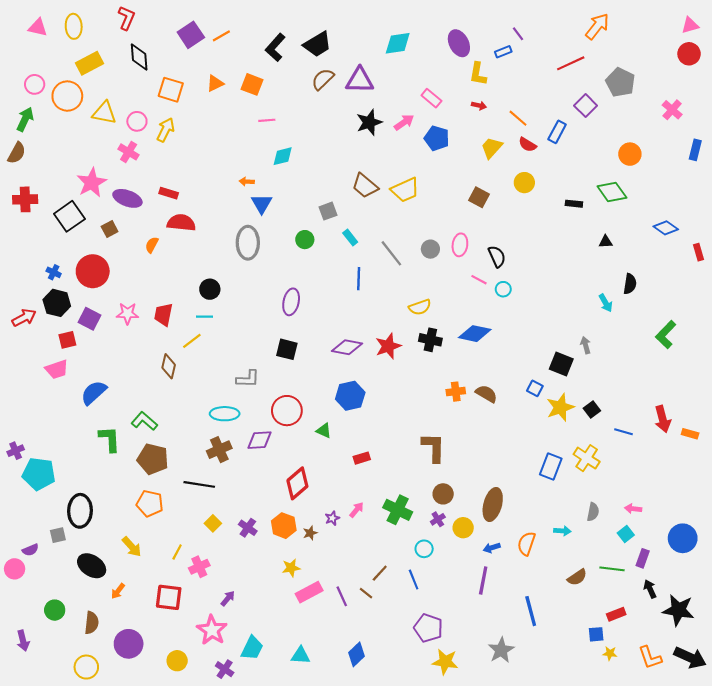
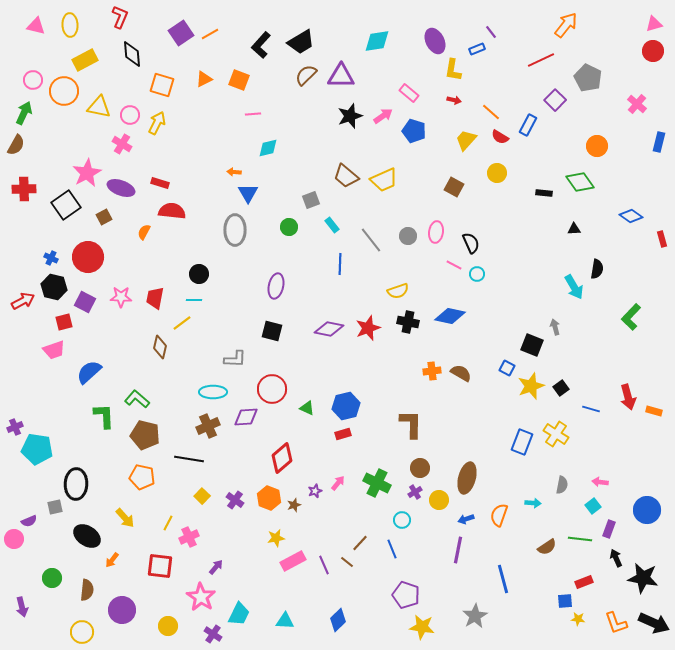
cyan arrow: (606, 303) -> (574, 287), size x1.4
blue hexagon: (350, 396) -> (346, 406), moved

